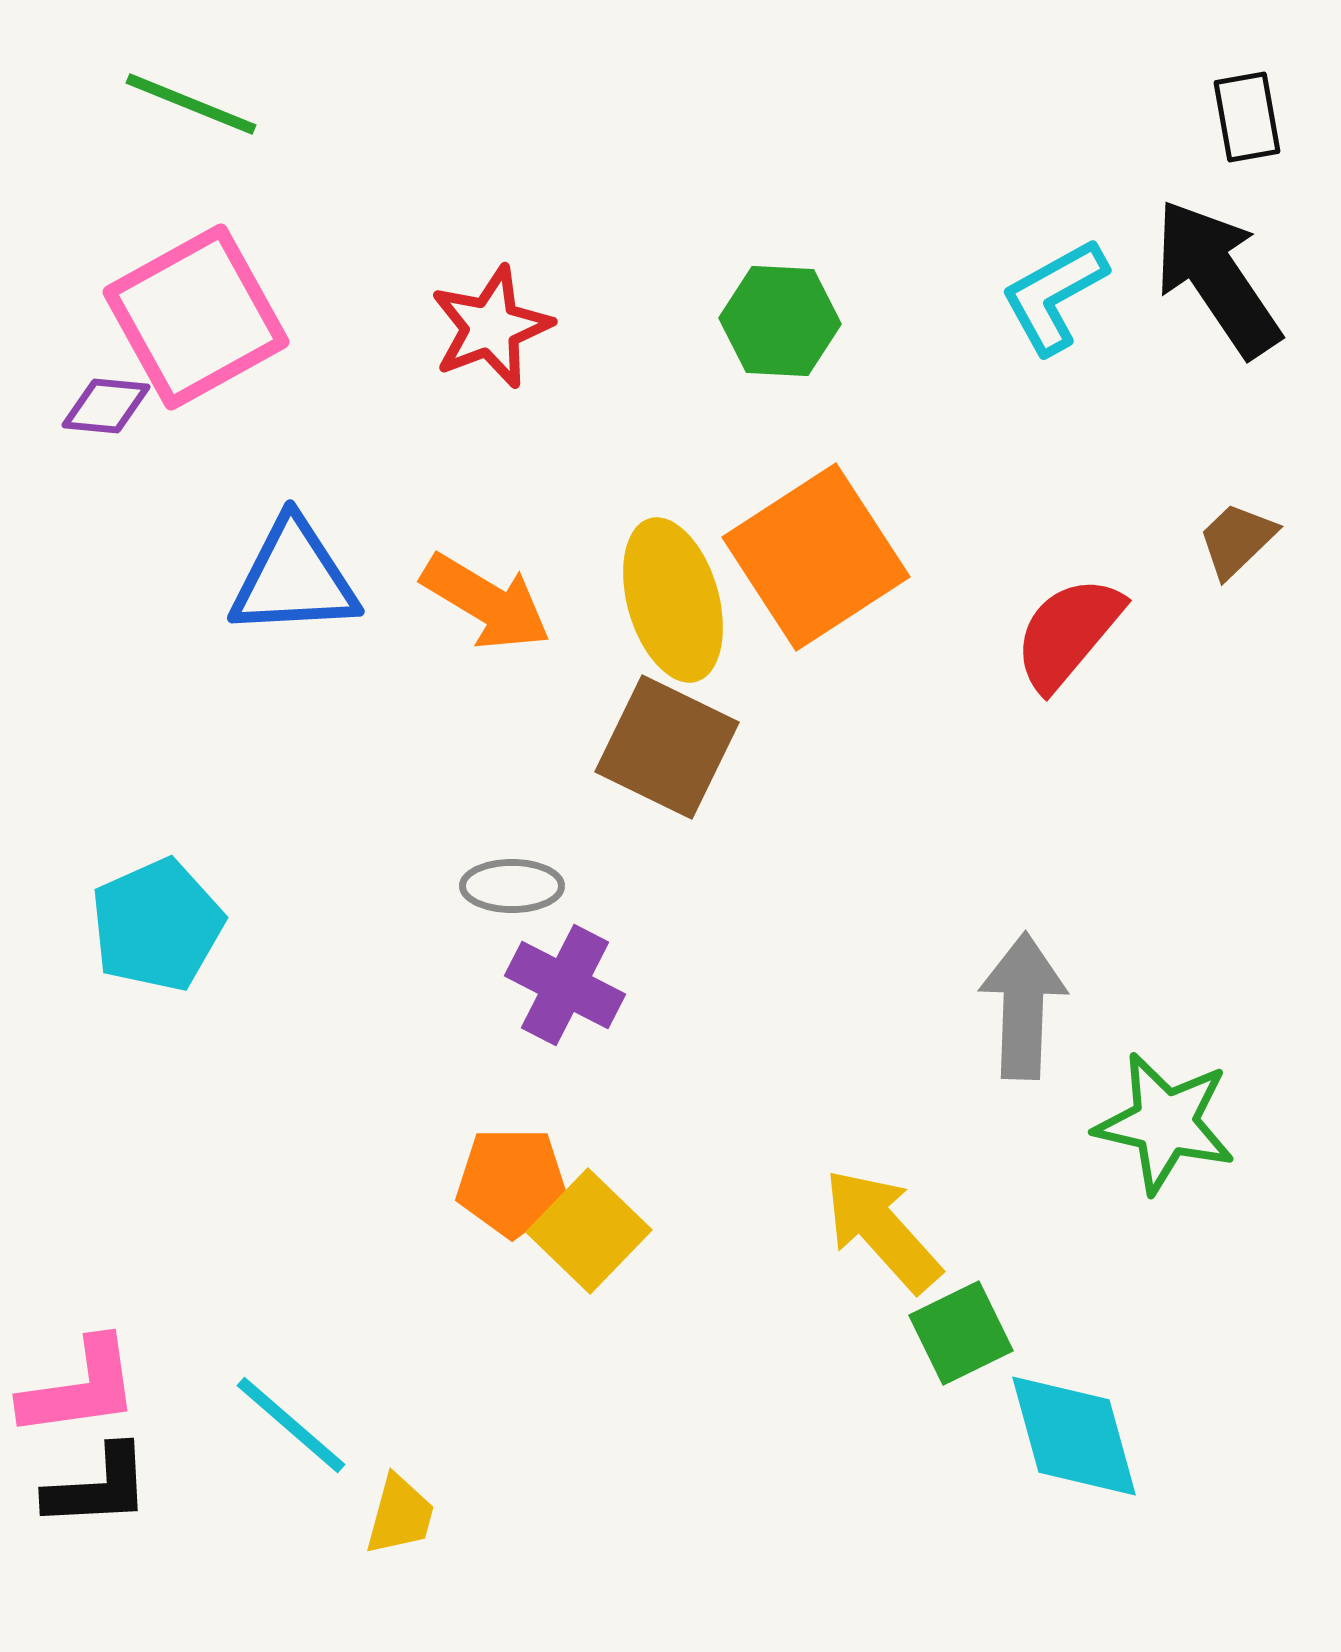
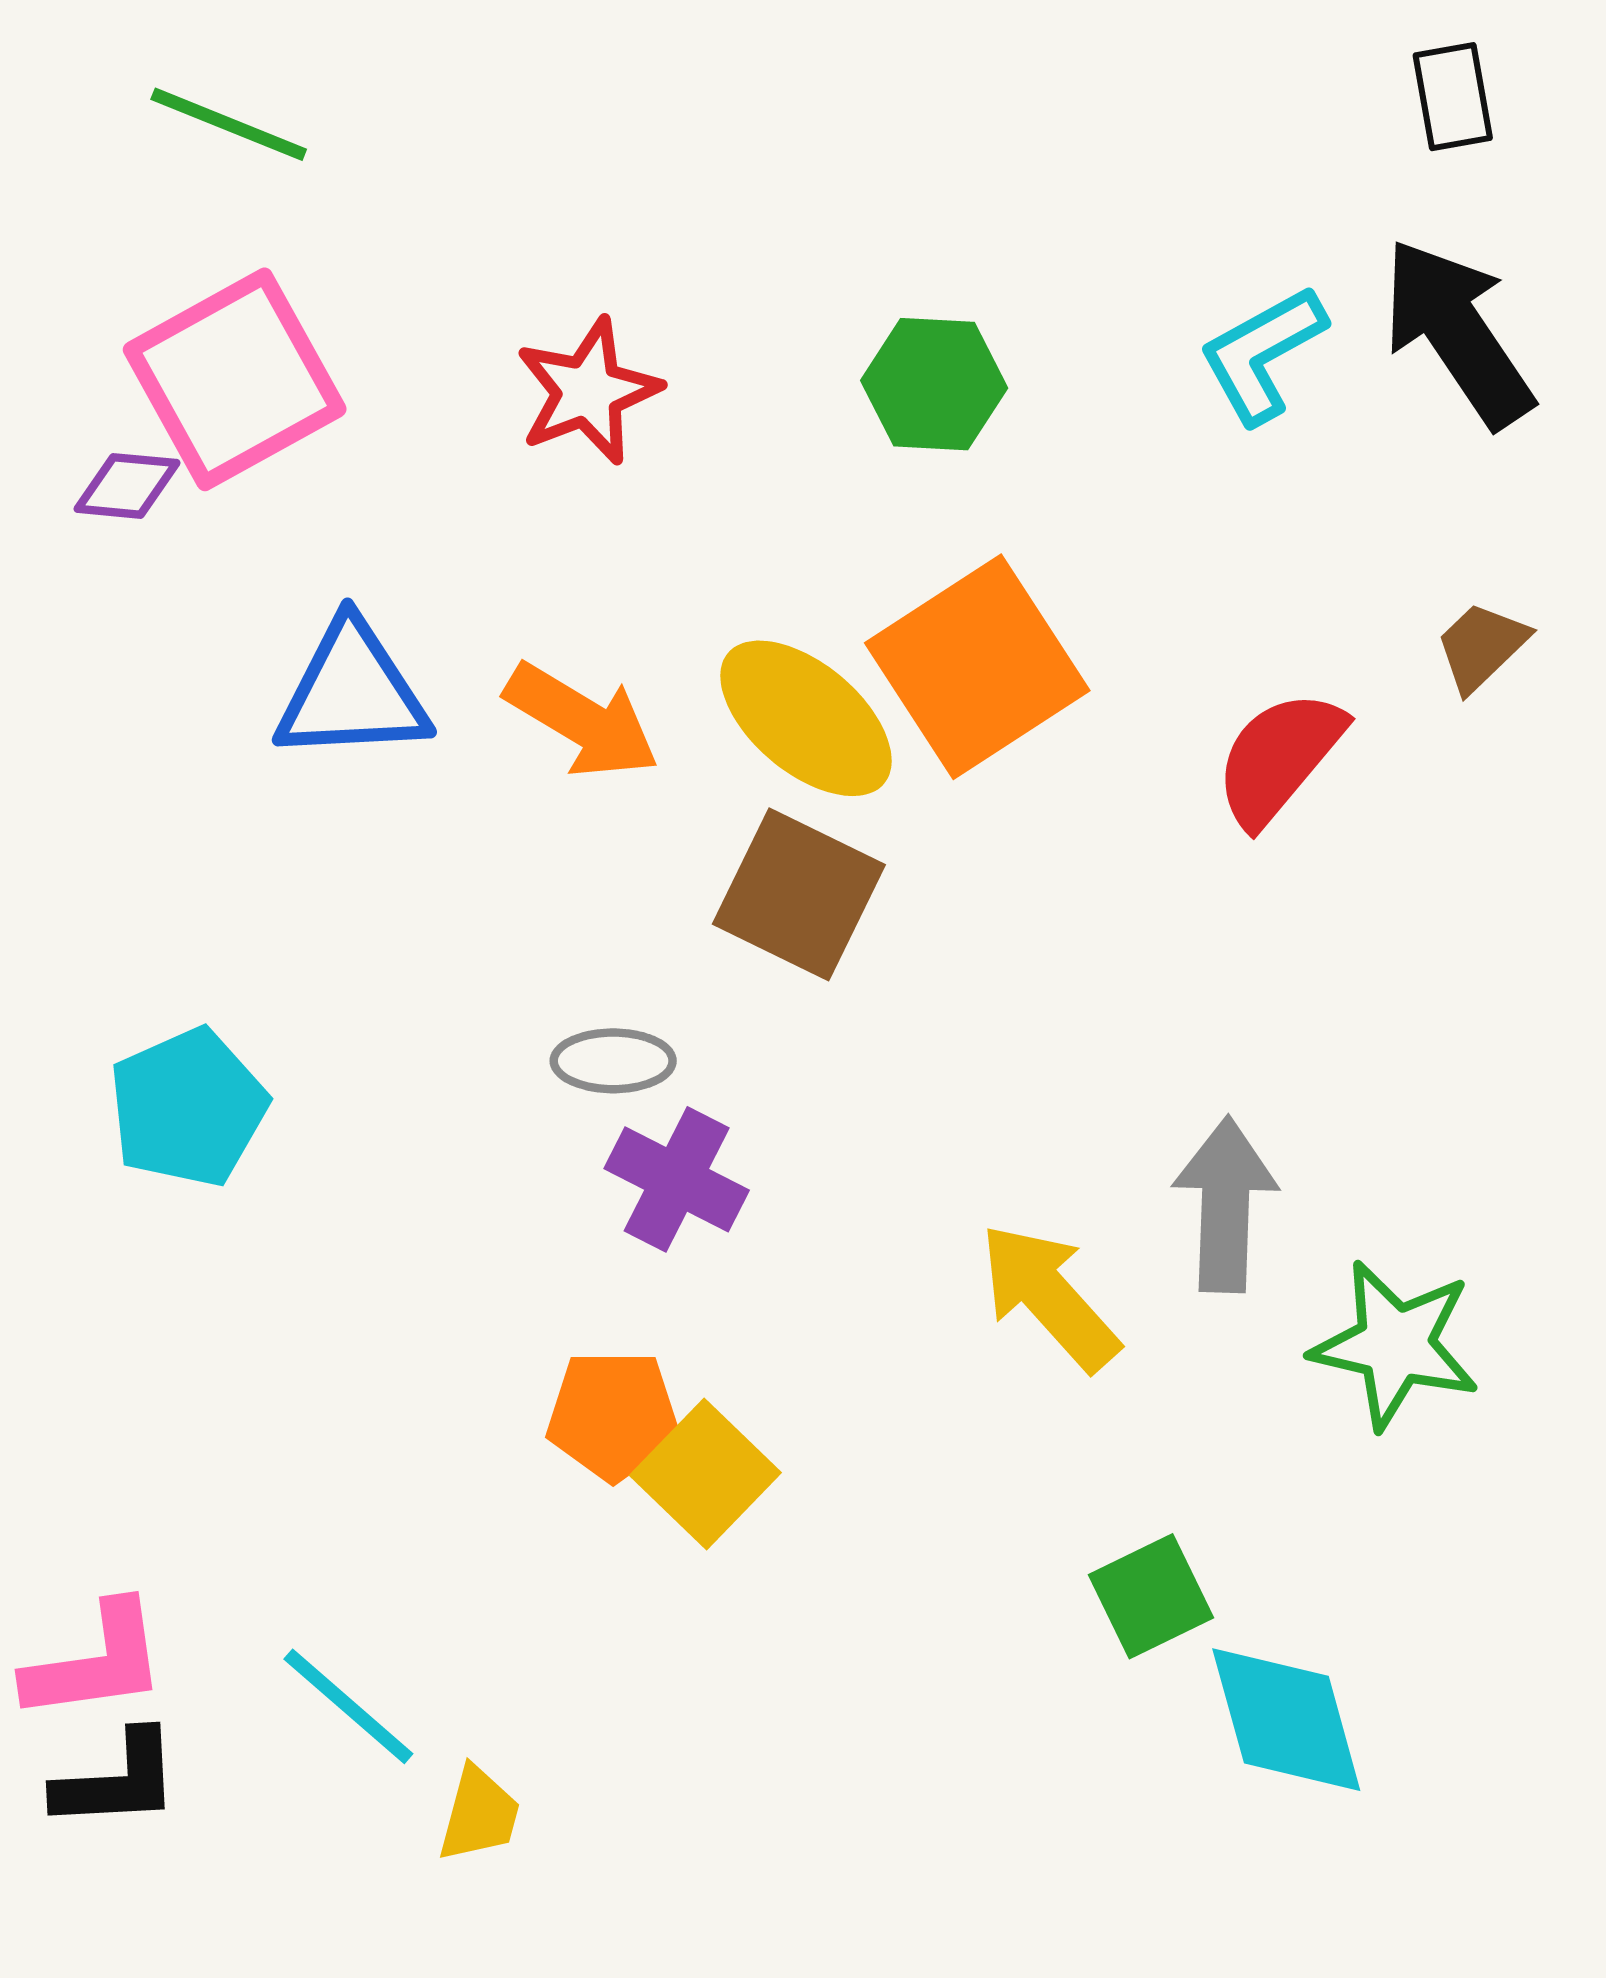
black rectangle: (1247, 117) -> (1453, 97), moved
yellow ellipse: (673, 600) -> (806, 718), turned -34
yellow arrow: (882, 1230) -> (1049, 1297), moved

